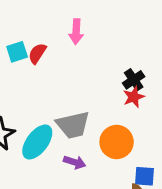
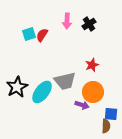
black cross: (134, 80) -> (89, 24), moved
red star: (134, 97) -> (92, 65), moved
purple arrow: (75, 162) -> (82, 105), moved

